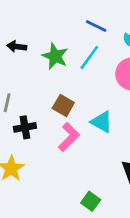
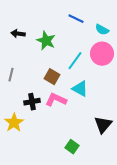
cyan line: (89, 58) -> (75, 61), moved
black cross: (25, 127) -> (32, 102), moved
pink L-shape: (69, 137) -> (56, 100), turned -110

